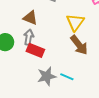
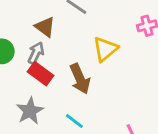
brown arrow: (79, 45) -> (80, 79), moved
gray star: (47, 76) -> (30, 111), moved, turned -30

